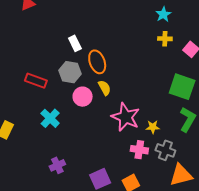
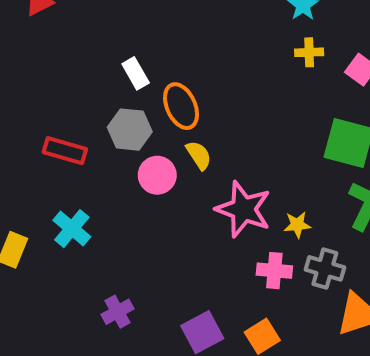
cyan cross: (50, 118) -> (72, 229), moved

